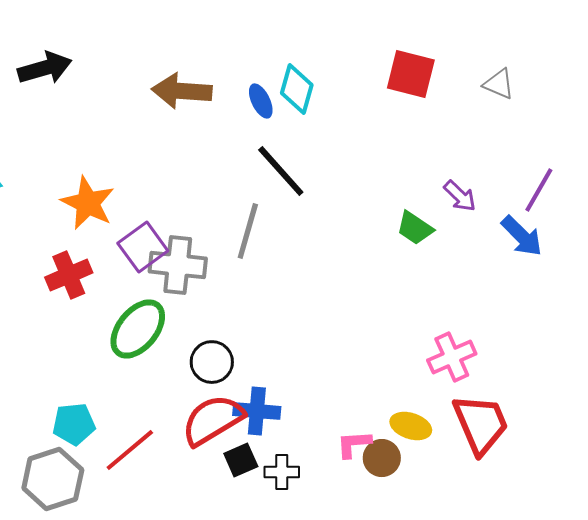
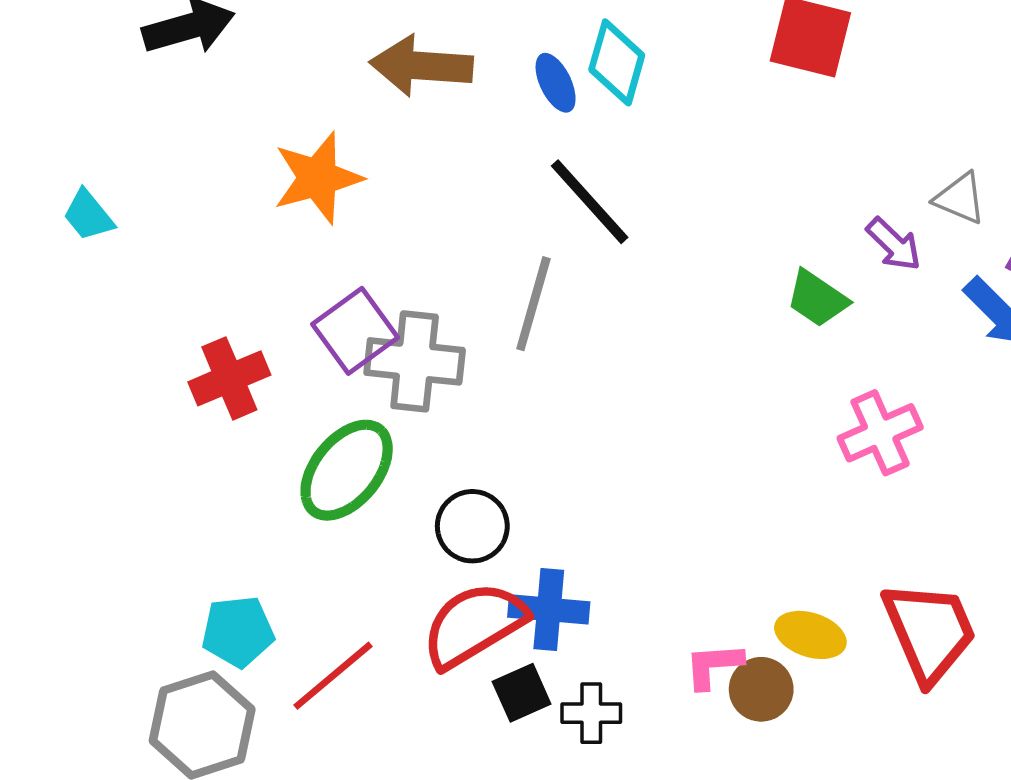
gray triangle: (499, 84) -> (960, 198), moved
orange star: (88, 203) -> (318, 178), moved, turned 30
pink cross: (452, 357) -> (880, 433), moved

